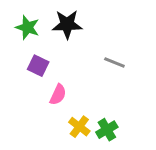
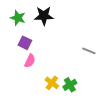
gray line: (114, 63) -> (89, 51), moved
pink semicircle: (58, 95) -> (30, 61), moved

